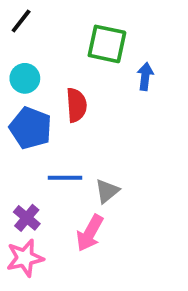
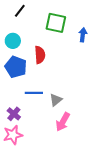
black line: (21, 21) -> (20, 11), moved
blue arrow: (145, 76) -> (83, 35), moved
pink arrow: (90, 233) -> (63, 122), moved

